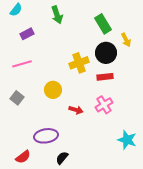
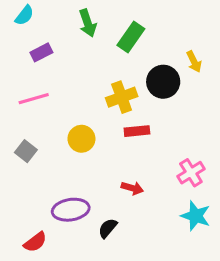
green rectangle: (103, 24) -> (131, 37), moved, turned 66
red rectangle: (105, 77) -> (137, 131), moved
pink cross: (104, 105) -> (191, 173), moved
red arrow: (76, 110) -> (132, 188), moved
black semicircle: (62, 158) -> (108, 228), moved

